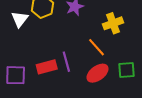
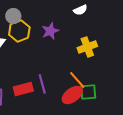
orange line: (96, 47) -> (77, 80), moved
green square: (127, 70) -> (88, 92), moved

